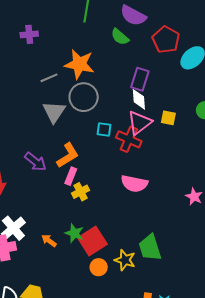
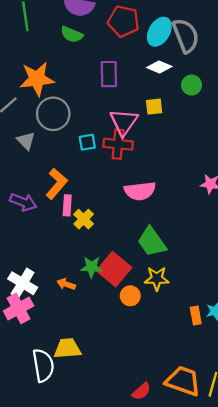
white diamond: (139, 99) -> (159, 67), moved, turned -45
gray triangle: (54, 112) -> (26, 141), size x0.7
green trapezoid: (150, 248) -> (152, 242), moved

